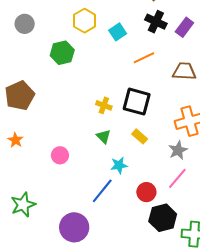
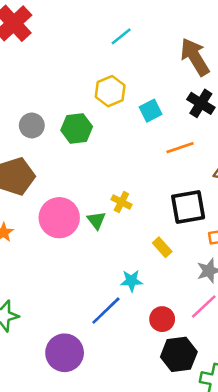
gray circle: (25, 24) -> (32, 125), moved
black square: (137, 102) -> (188, 207), moved, turned -32
green triangle: (104, 137) -> (96, 220), moved
pink circle: (60, 155) -> (59, 218), moved, size x1.8

